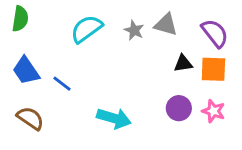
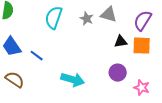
cyan semicircle: (87, 29) -> (54, 18), turned -35
purple semicircle: (215, 33) -> (143, 21), turned -110
pink star: (213, 111) -> (142, 88), moved

